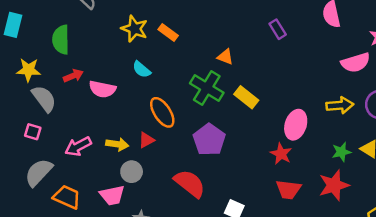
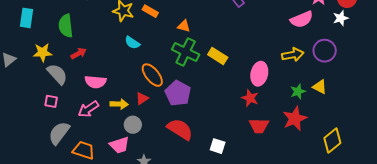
orange triangle: (225, 57) -> (184, 26), moved
pink semicircle: (102, 89) -> (95, 82), moved
purple pentagon: (209, 140) -> (178, 93), moved

